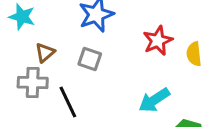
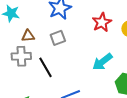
brown triangle: (45, 53) -> (28, 36), turned 40
gray square: (90, 59) -> (58, 38), turned -35

